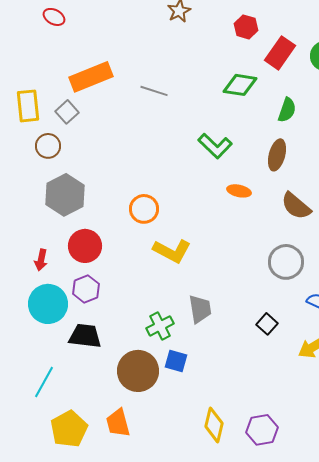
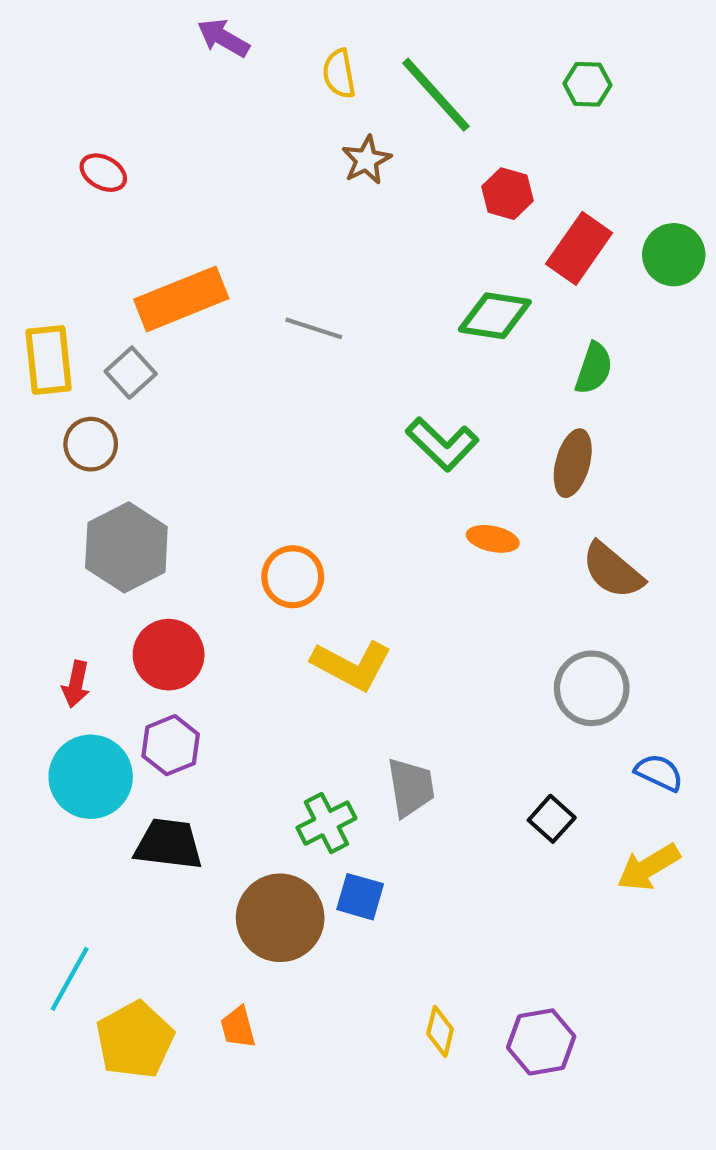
cyan line: (44, 382) -> (70, 979), moved
orange trapezoid: (118, 423) -> (238, 1027), size x0.7
yellow diamond: (214, 425) -> (440, 1031), size x0.7

